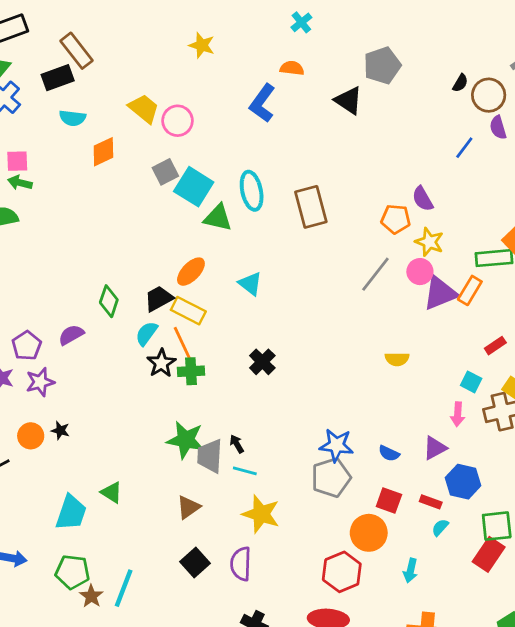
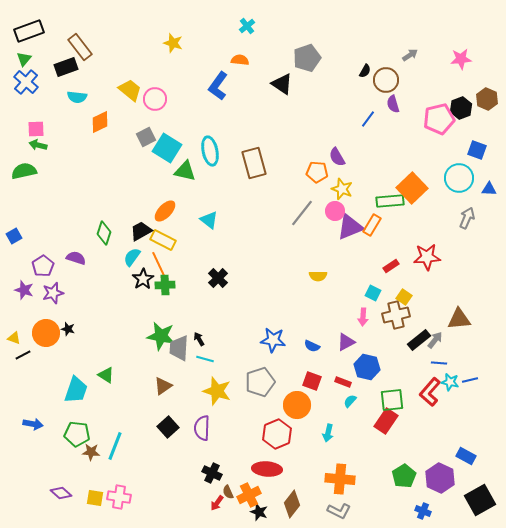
purple semicircle: (71, 335) -> (76, 258), turned 48
orange circle: (31, 436) -> (46, 333), size x1.4
gray pentagon: (331, 478) -> (260, 382), moved
brown star: (91, 596) -> (91, 452), turned -30

